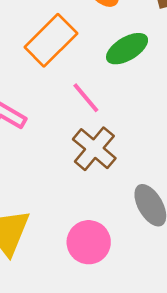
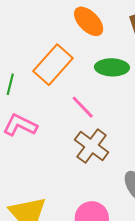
green ellipse: (127, 49) -> (112, 67), turned 36

